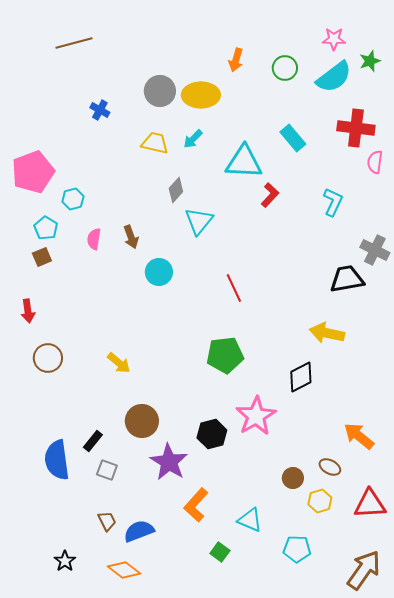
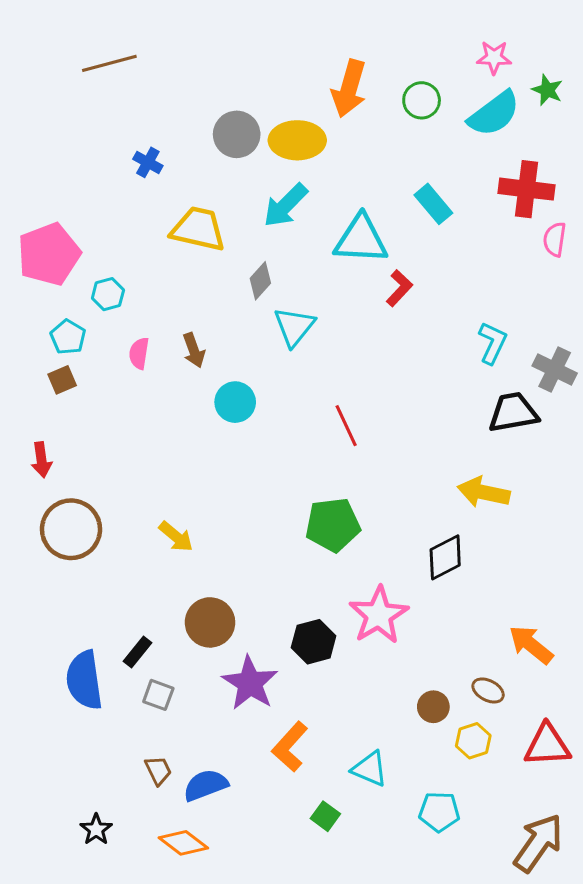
orange arrow: (236, 60) -> (349, 89), size x1.6
green star: (370, 61) -> (547, 90), turned -30
cyan arrow: (193, 139) -> (285, 205), size x1.6
yellow trapezoid: (155, 143) -> (198, 229), moved, size x1.4
cyan L-shape: (333, 202) -> (493, 343), moved
brown circle: (48, 358) -> (71, 529), size x1.4

